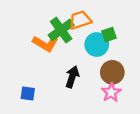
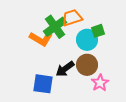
brown circle: (112, 72) -> (87, 65), moved
black arrow: (72, 77) -> (65, 69), turned -144
blue square: (28, 93) -> (43, 84), moved, size x1.5

